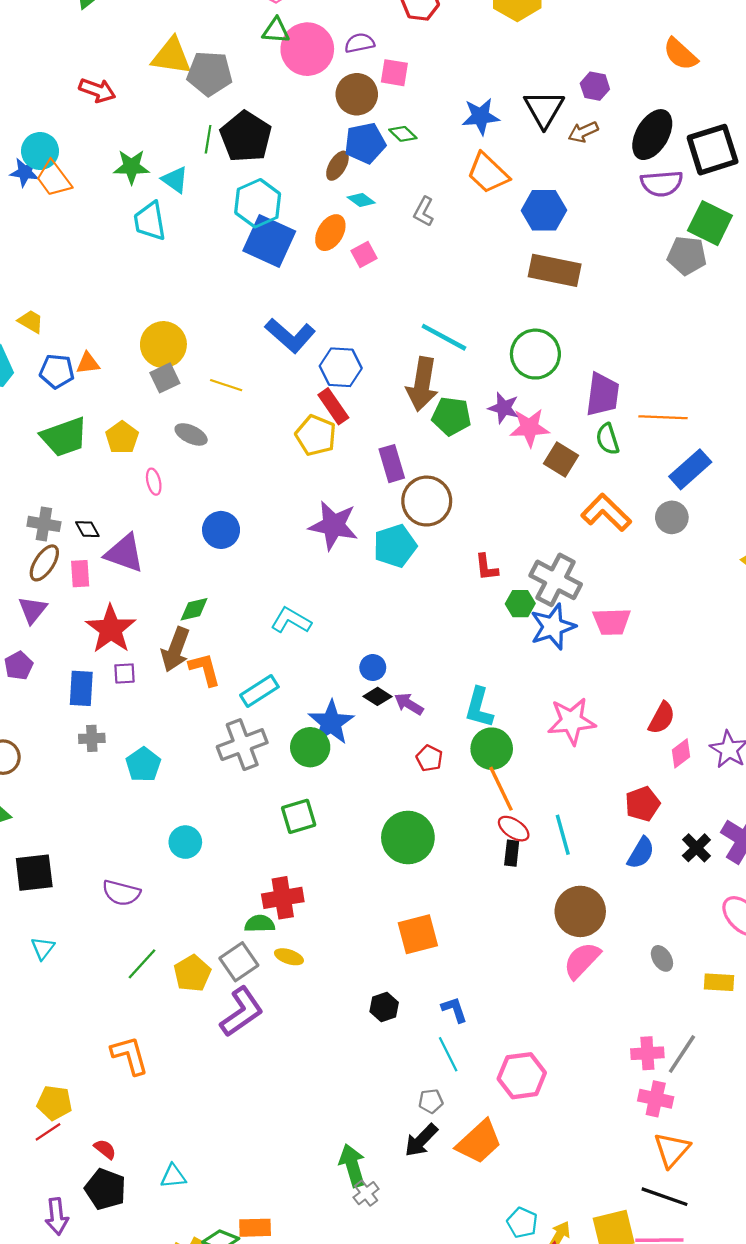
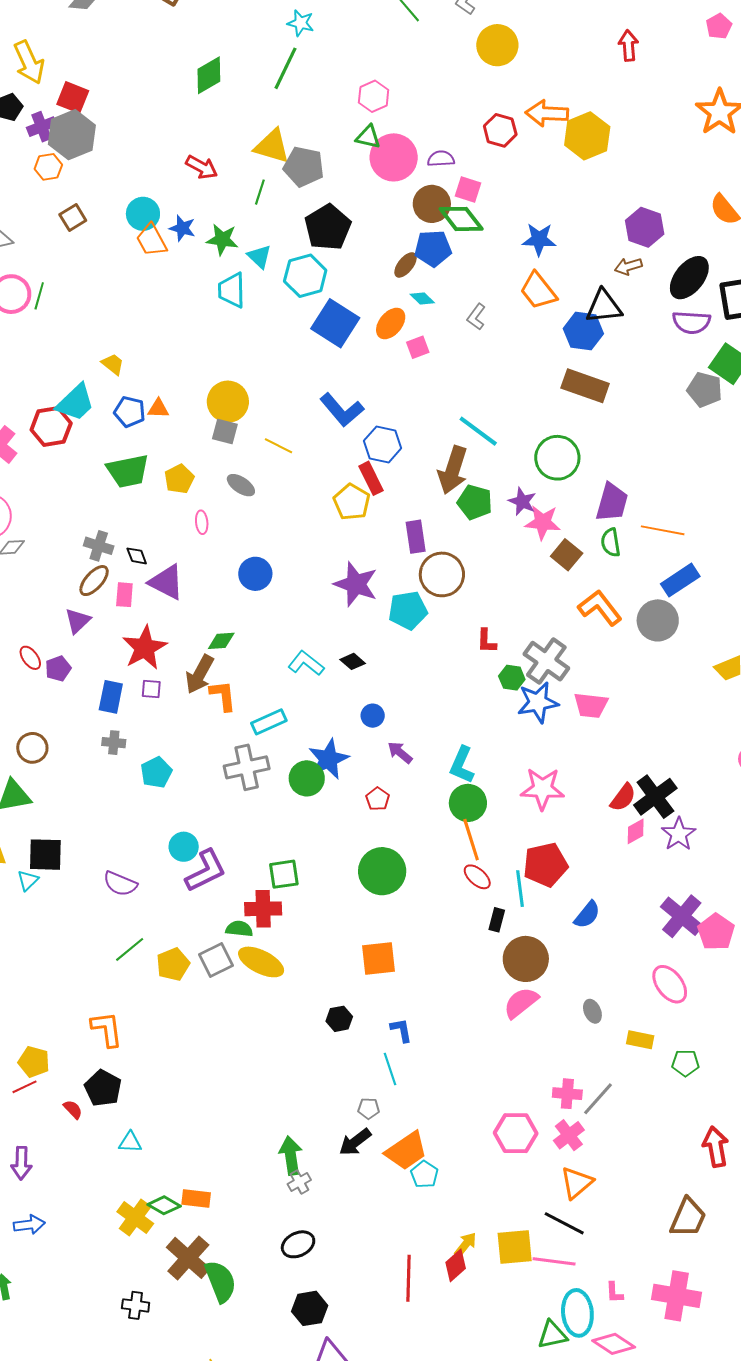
purple hexagon: (595, 86) -> (645, 227), size x1.5
black triangle: (544, 109) -> (604, 307), moved, turned 45
green diamond: (403, 134) -> (461, 219), moved, size x1.8
green line: (208, 139) -> (260, 192), moved
blue star: (25, 172) -> (182, 228), moved
cyan hexagon: (258, 203) -> (305, 276), moved
gray square: (165, 378) -> (225, 432), turned 32
gray circle: (672, 517) -> (658, 620), size x1.4
black diamond: (378, 696) -> (353, 661), moved
red pentagon: (429, 758) -> (378, 799), moved
red pentagon: (643, 804) -> (545, 865), moved, size x1.4
green square: (299, 816) -> (284, 874), moved
black cross: (696, 848) -> (655, 797), moved, size x1.6
black rectangle: (512, 853) -> (497, 920), moved
cyan triangle: (43, 948) -> (28, 880), moved
yellow ellipse: (289, 957) -> (261, 962), size x1.8
purple L-shape: (242, 1012) -> (206, 871), moved
pink hexagon: (522, 1076) -> (516, 1133), moved
pink cross: (656, 1099) -> (569, 1135), turned 32
black pentagon: (105, 1189) -> (103, 1088), moved
cyan pentagon: (522, 1223) -> (424, 1174), moved

